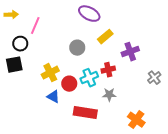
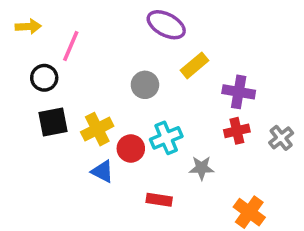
purple cross: (130, 52) -> (239, 92), turned 30
black square: (14, 65) -> (53, 122), moved
red cross: (108, 70) -> (237, 131), moved
red rectangle: (85, 113) -> (159, 200), size x0.6

